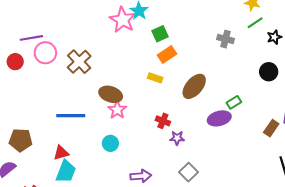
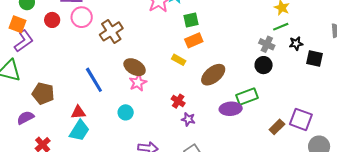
gray cross: (225, 39) -> (267, 44), moved
black circle: (269, 72) -> (264, 65), moved
green rectangle: (234, 102) -> (247, 96), size x1.5
blue line: (71, 116) -> (94, 80), turned 48

